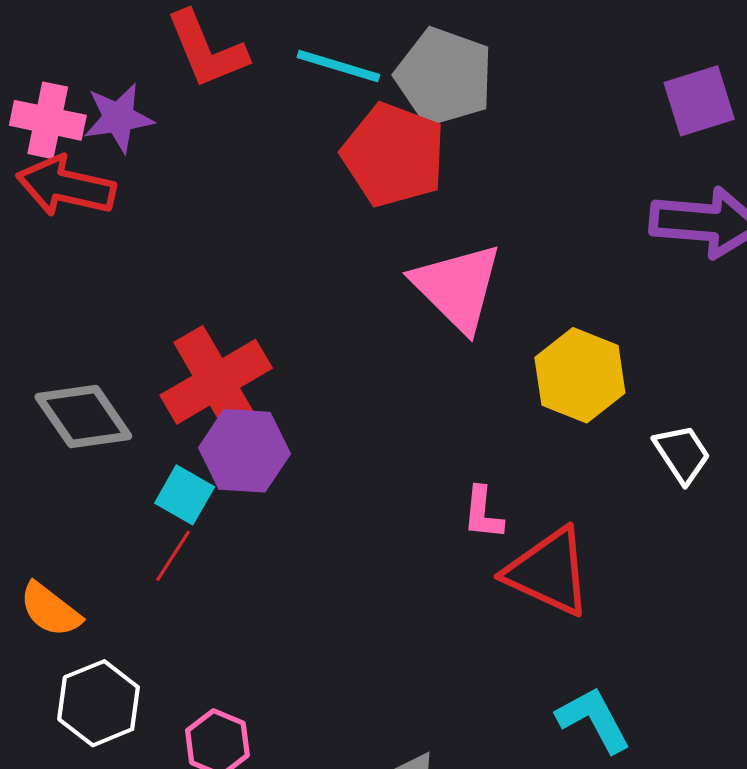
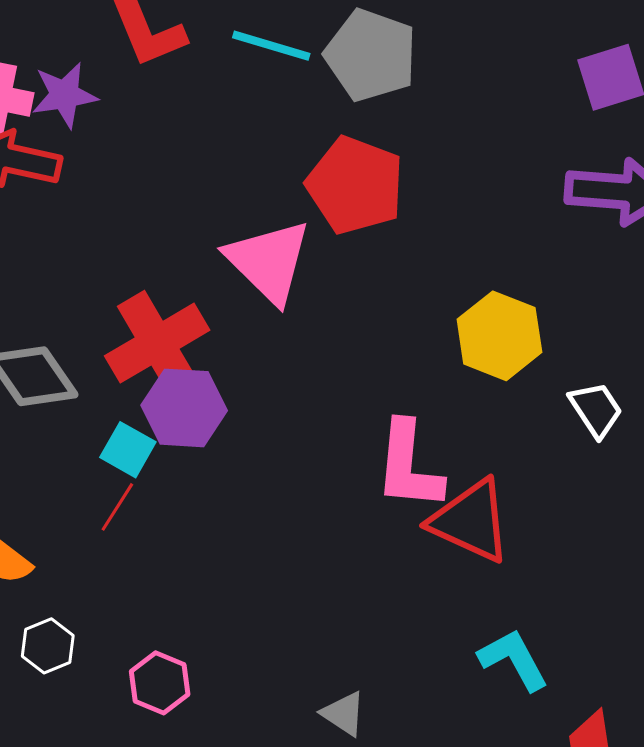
red pentagon: (394, 155) -> (355, 185), moved
pink triangle: (457, 287) -> (269, 261), moved
pink L-shape: (483, 513) -> (409, 466), size x1.8
white hexagon: (99, 703) -> (48, 646), size x0.7

